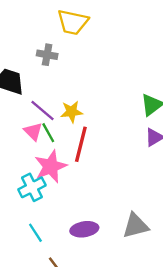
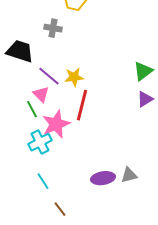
green line: (48, 133) -> (32, 109), moved
gray triangle: (136, 226) -> (129, 175), size x0.7
purple ellipse: (84, 229) -> (103, 178), moved

